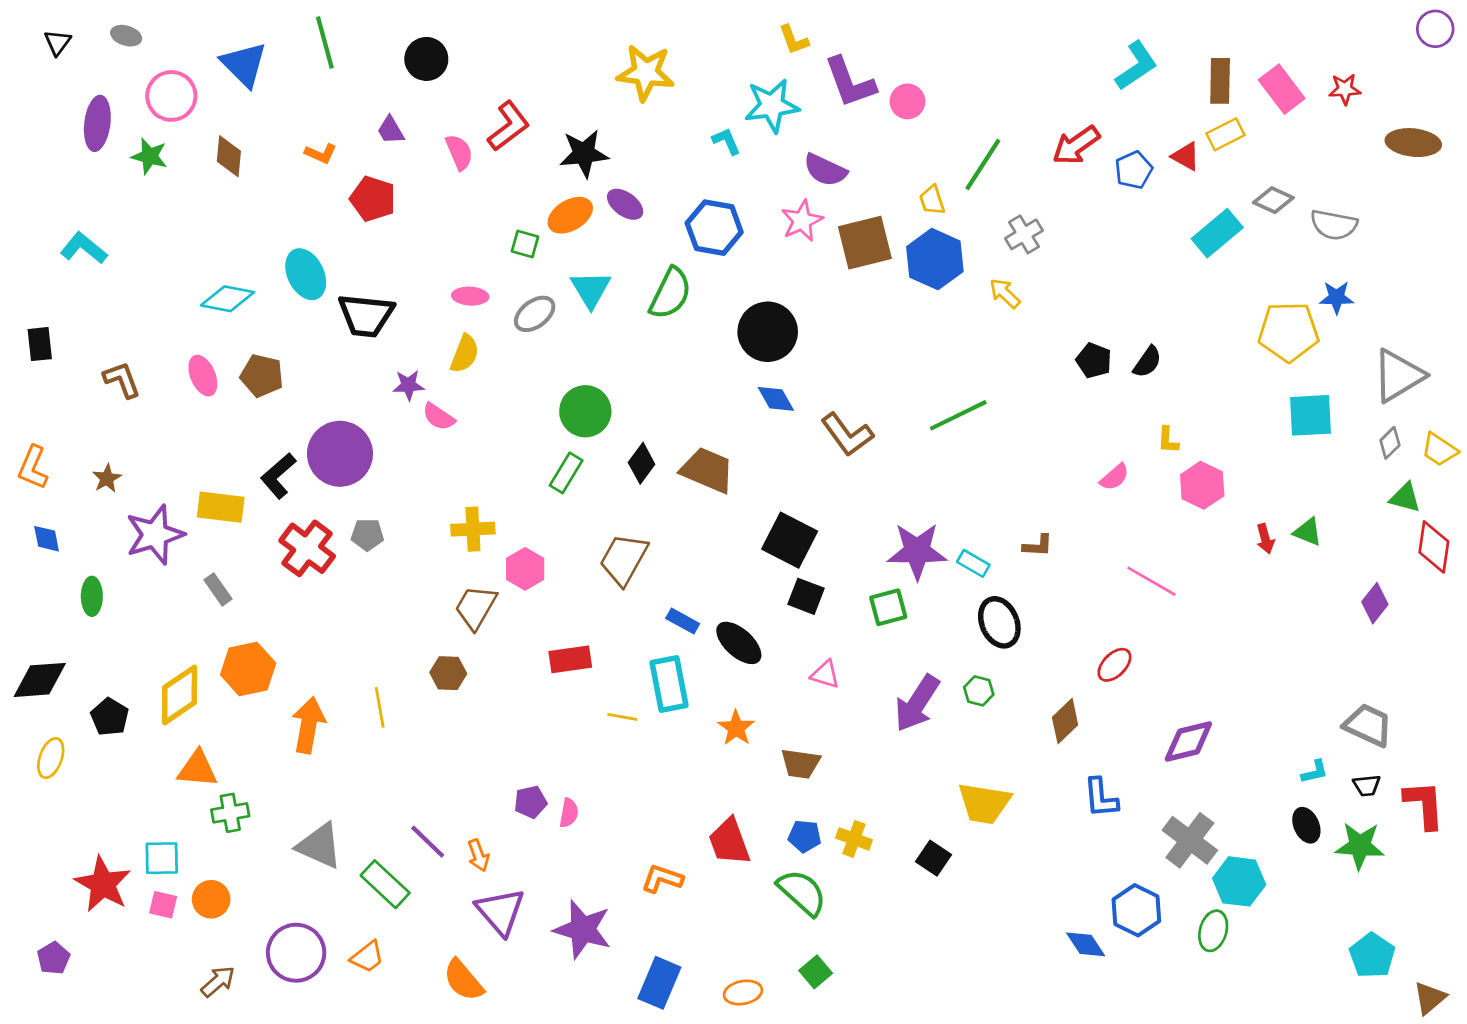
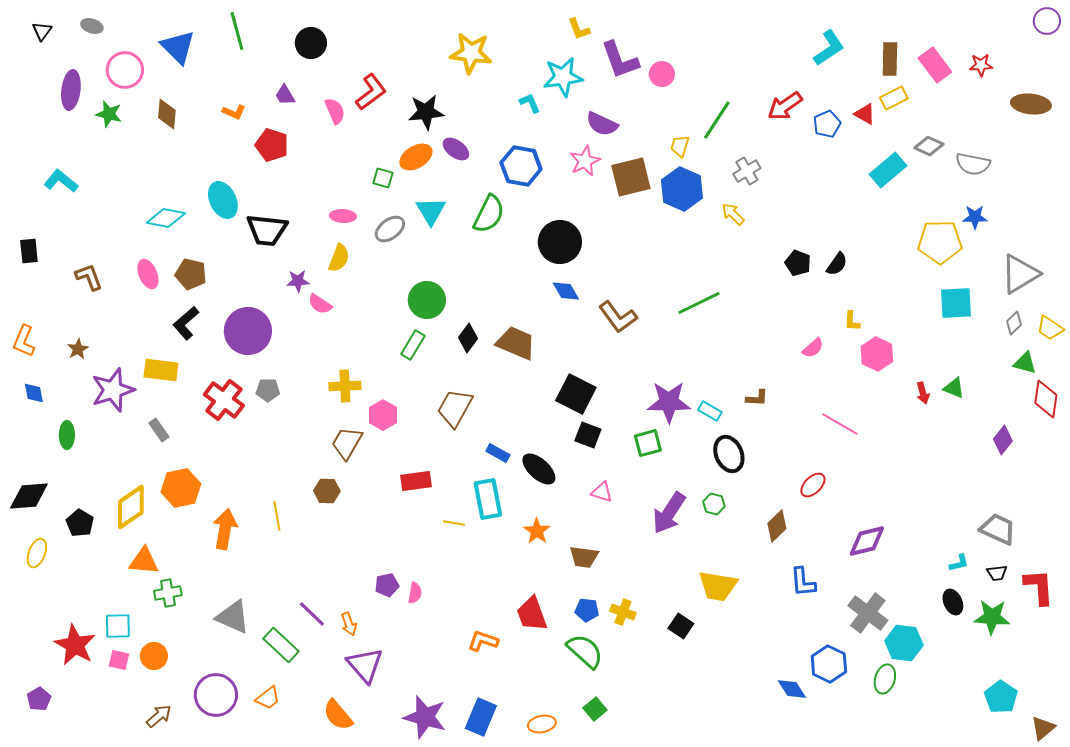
yellow trapezoid: (932, 200) -> (680, 146), turned 35
black L-shape: (278, 476) -> (186, 323), moved
purple star: (583, 929) -> (425, 717), moved

